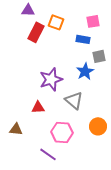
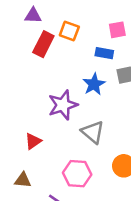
blue star: (85, 71) -> (94, 84), moved
red triangle: (38, 107) -> (33, 141), moved, turned -32
brown triangle: (16, 129) -> (23, 180), moved

